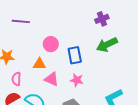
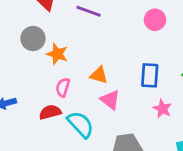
pink circle: (51, 44) -> (155, 20), moved
pink star: (77, 80) -> (162, 109), moved

